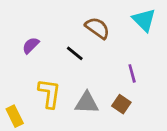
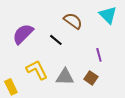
purple semicircle: (31, 45) -> (23, 34), size x1.6
yellow L-shape: (49, 93) -> (37, 70), turned -35

